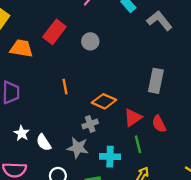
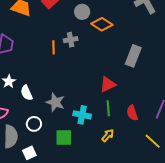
orange diamond: (104, 101) -> (102, 24), moved
gray cross: (90, 124) -> (71, 40), moved
red semicircle: (159, 124) -> (132, 113), moved

